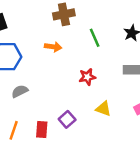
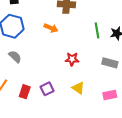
green line: (95, 38) -> (97, 30), moved
gray semicircle: (20, 91) -> (15, 57), turned 56

